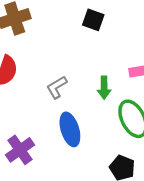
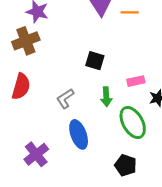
black square: (93, 20) -> (95, 61), moved

